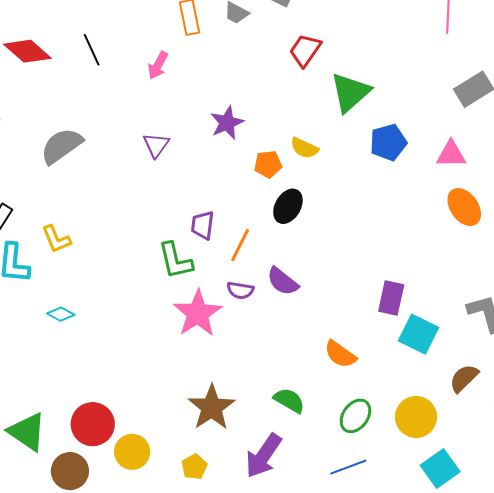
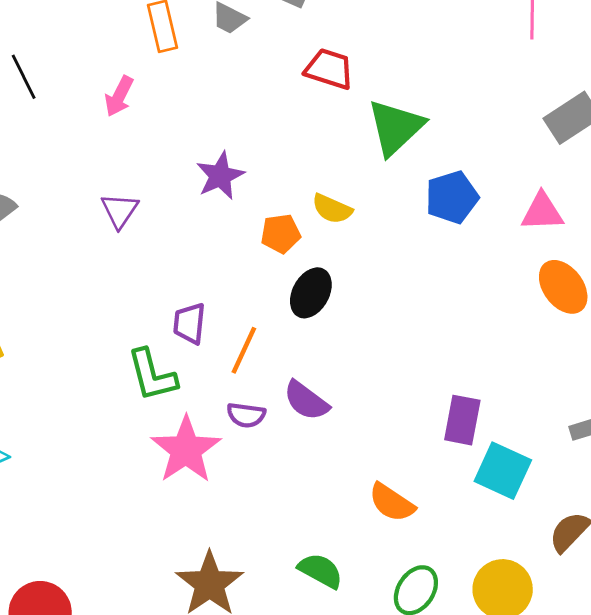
red trapezoid: (305, 50) -> (329, 69), turned 75

